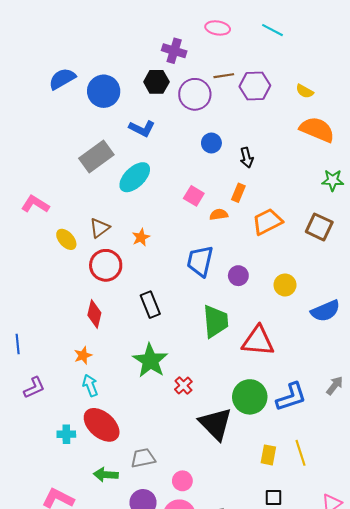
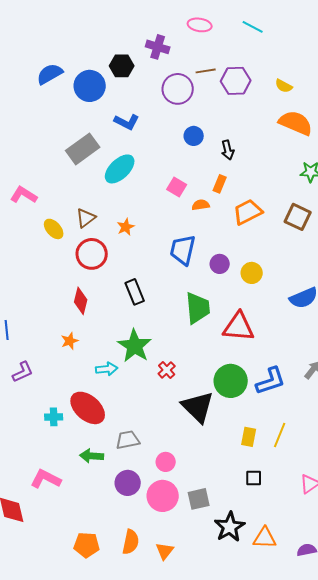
black hexagon: (156, 82) -> (122, 66), moved
yellow circle: (285, 285) -> (252, 273), moved
cyan arrow: (90, 385) -> (107, 369), moved, turned 105
yellow line: (301, 453) -> (280, 435), turned 40

